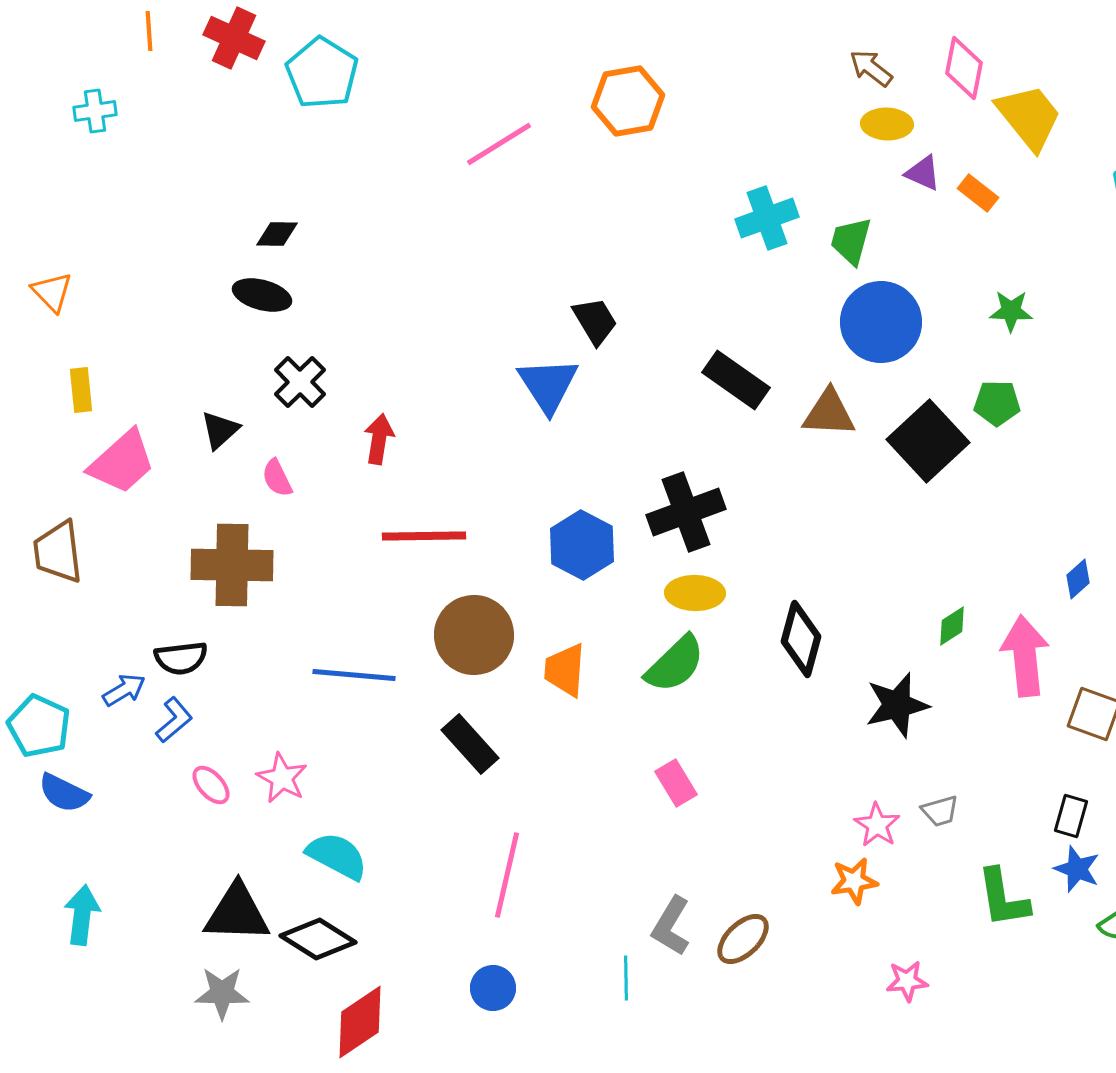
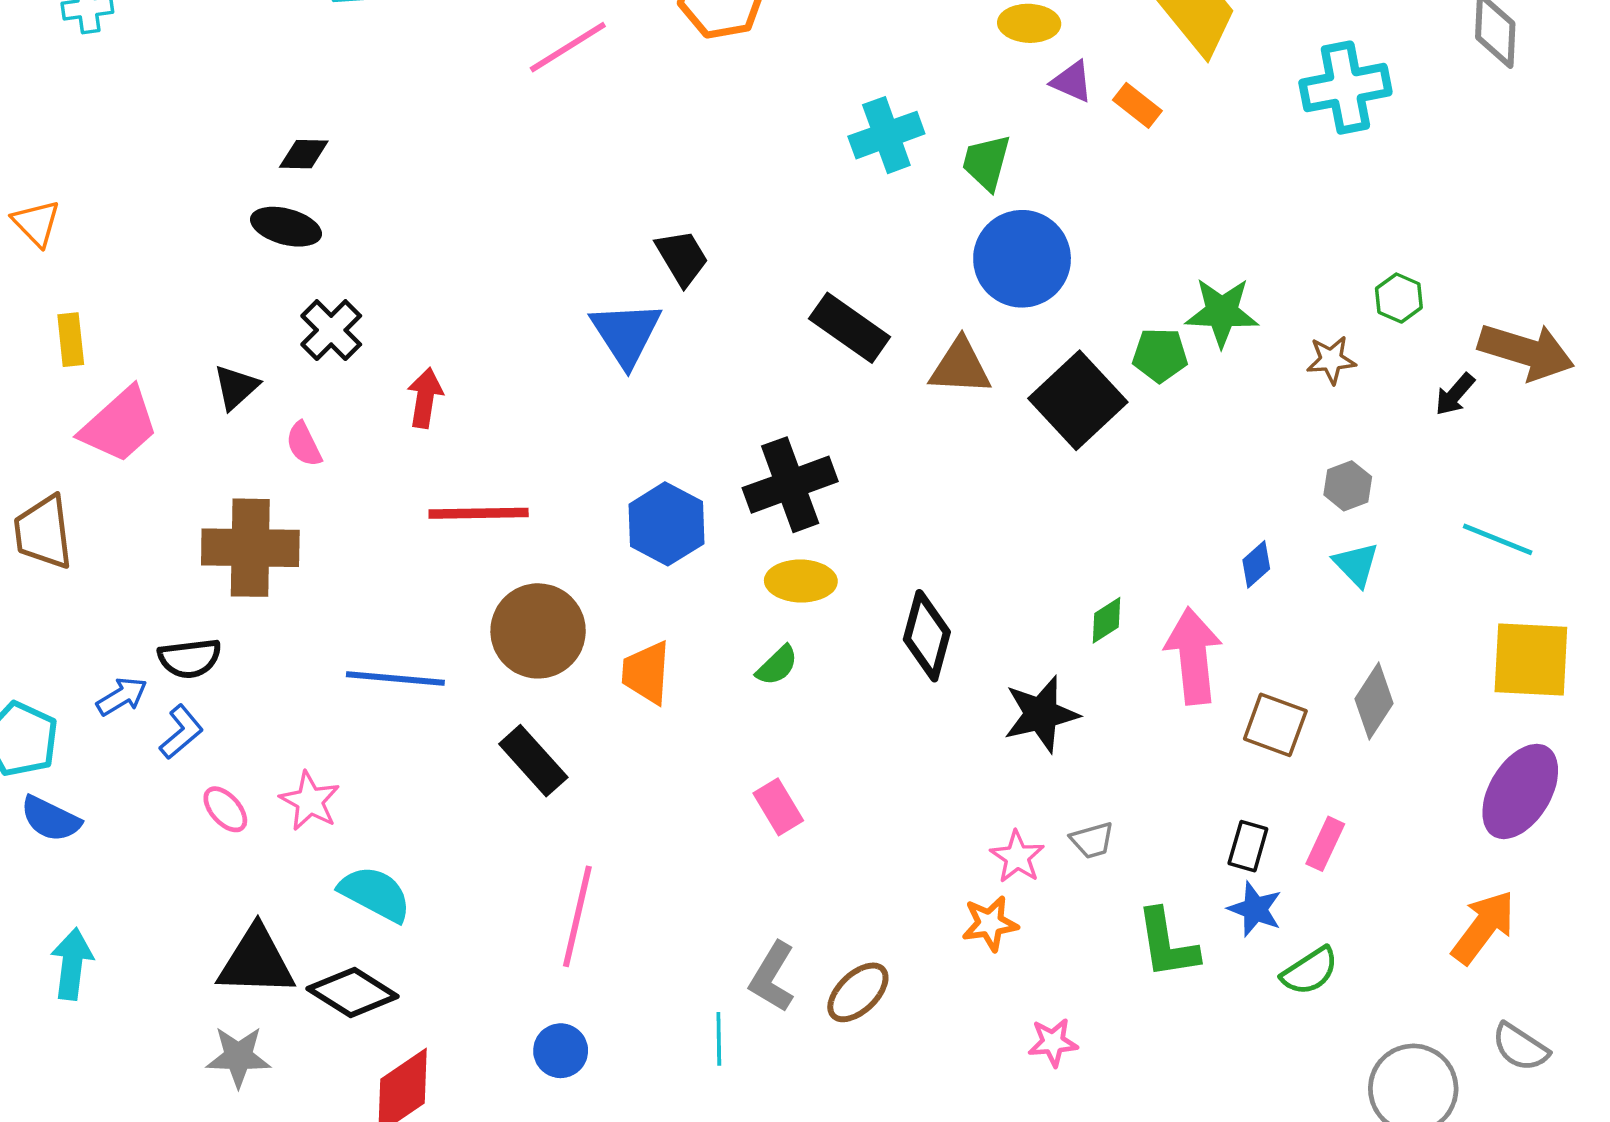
green star: (1011, 311) -> (1222, 312), moved, size x1.4
green semicircle: (675, 664) -> (777, 665), size x0.6

